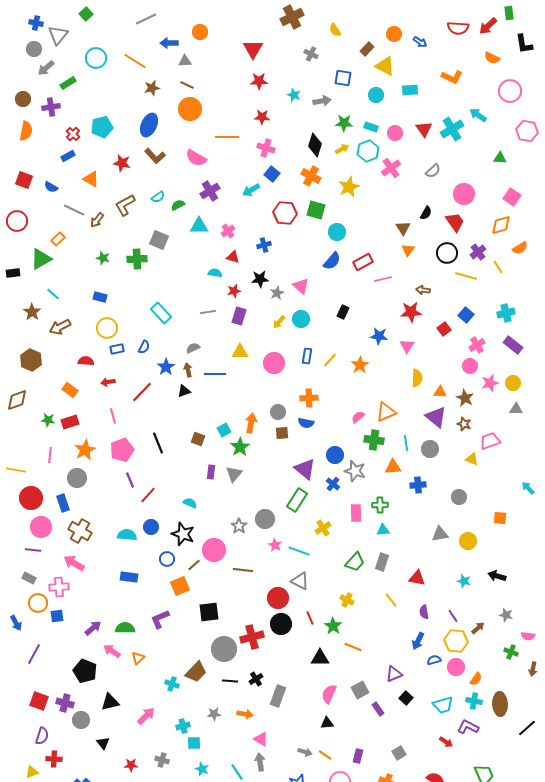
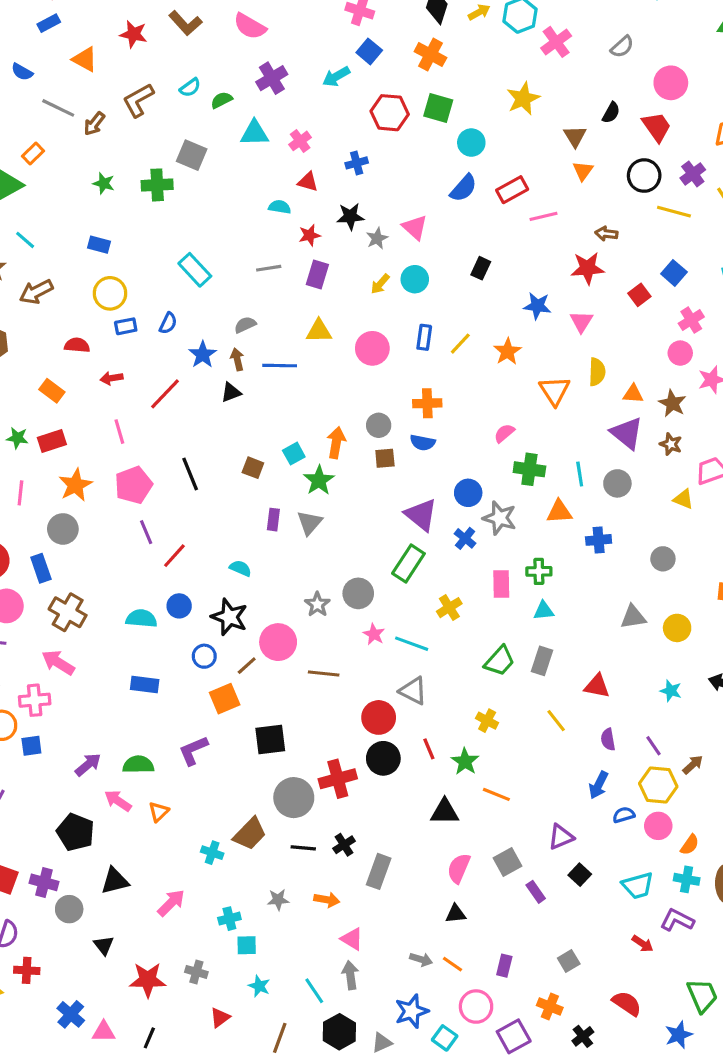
yellow star: (349, 187) -> (523, 99), moved
orange triangle: (386, 412) -> (555, 391), moved, turned -40
red star: (131, 765) -> (148, 980), size x1.6

